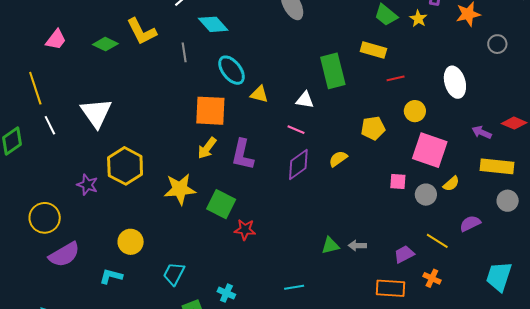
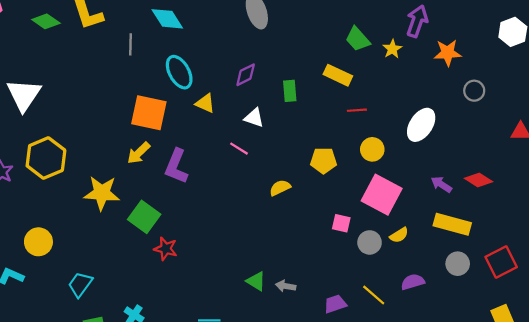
green rectangle: (333, 71) -> (290, 91), size x0.6
white ellipse: (455, 82) -> (421, 125), turned 40
purple diamond: (298, 165) -> (246, 75), moved, size x0.7
green triangle: (330, 245) -> (256, 281), turned 36

